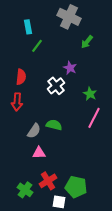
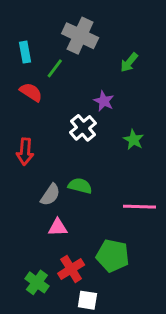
gray cross: (69, 17) -> (80, 36), moved
cyan rectangle: (28, 27) -> (25, 52), moved
red semicircle: (21, 77) -> (31, 92), moved, turned -63
pink line: (94, 118) -> (139, 207), moved, turned 65
green pentagon: (76, 187) -> (113, 256), moved

